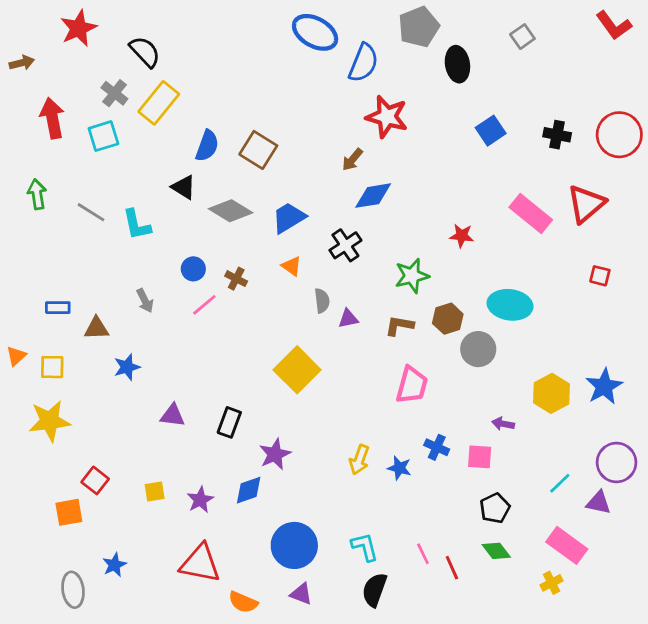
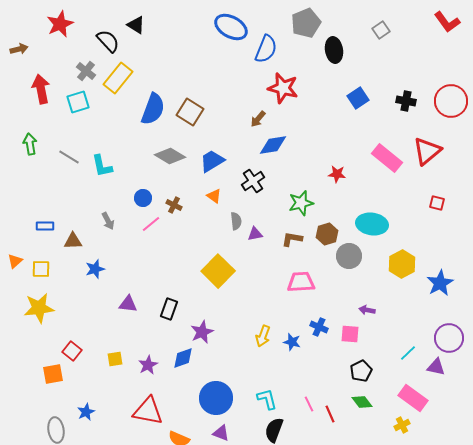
blue semicircle: (207, 146) -> (153, 109), size x1.4
black triangle: (184, 187) -> (136, 25), moved
pink trapezoid: (412, 385) -> (301, 282), turned -108
yellow hexagon: (552, 393) -> (402, 264), moved

